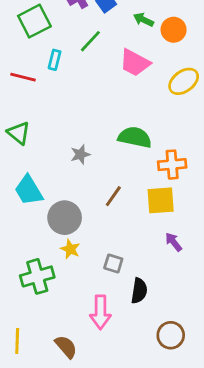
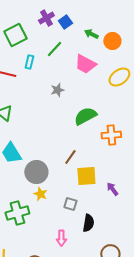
green semicircle: (135, 137) -> (85, 116), turned -40
gray star: (80, 154) -> (57, 90), moved
yellow square: (161, 200) -> (86, 176), moved
pink arrow: (100, 312) -> (61, 238), size x0.7

